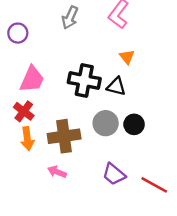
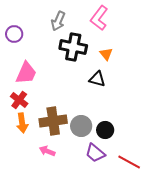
black cross: (84, 80) -> (73, 47), moved
gray circle: (106, 123) -> (81, 126), moved
black circle: (134, 124) -> (105, 130), moved

